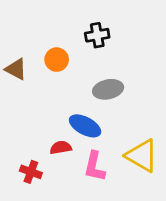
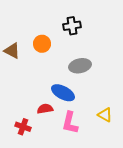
yellow triangle: (142, 156) -> (105, 115), size x0.6

